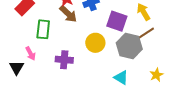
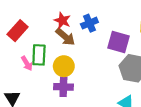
yellow circle: (95, 43) -> (64, 66), moved
pink arrow: (31, 53) -> (27, 63), moved

